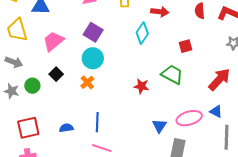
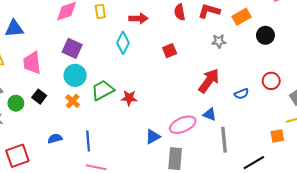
pink trapezoid: (53, 41) -> (32, 63), turned -50
green trapezoid: (172, 74) -> (103, 90), moved, turned -50
green circle: (32, 86) -> (16, 103), moved
blue triangle: (159, 126) -> (153, 137), turned 35
blue semicircle: (66, 128) -> (55, 139), moved

